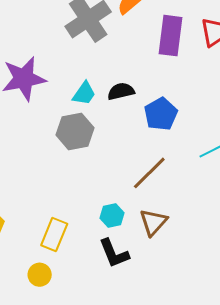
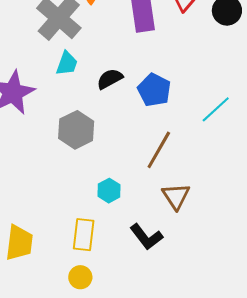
cyan trapezoid: (84, 93) -> (67, 63), moved
cyan hexagon: (112, 215) -> (109, 191), moved

